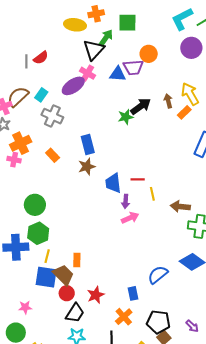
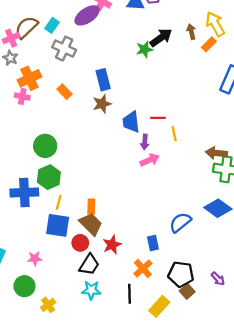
brown arrow: (180, 207) -> (216, 153), moved
brown trapezoid: (63, 275) -> (91, 224), moved

